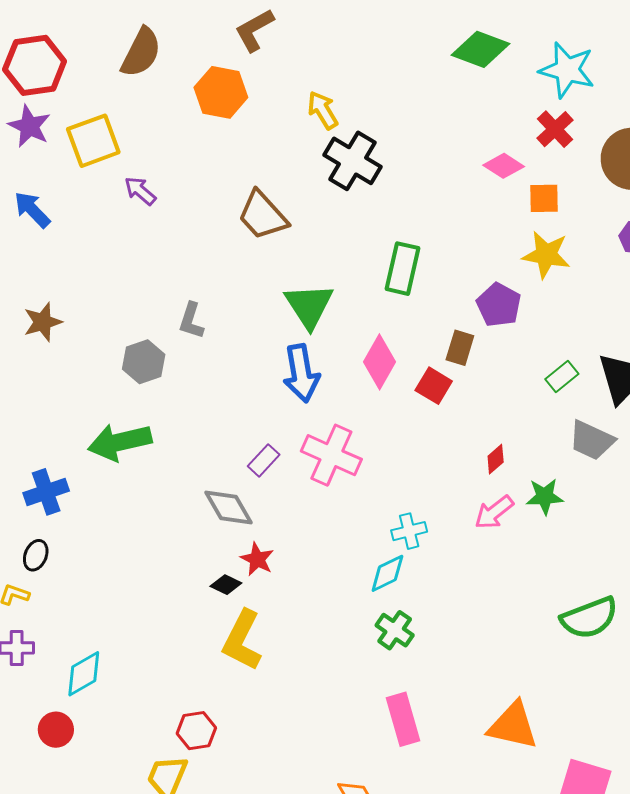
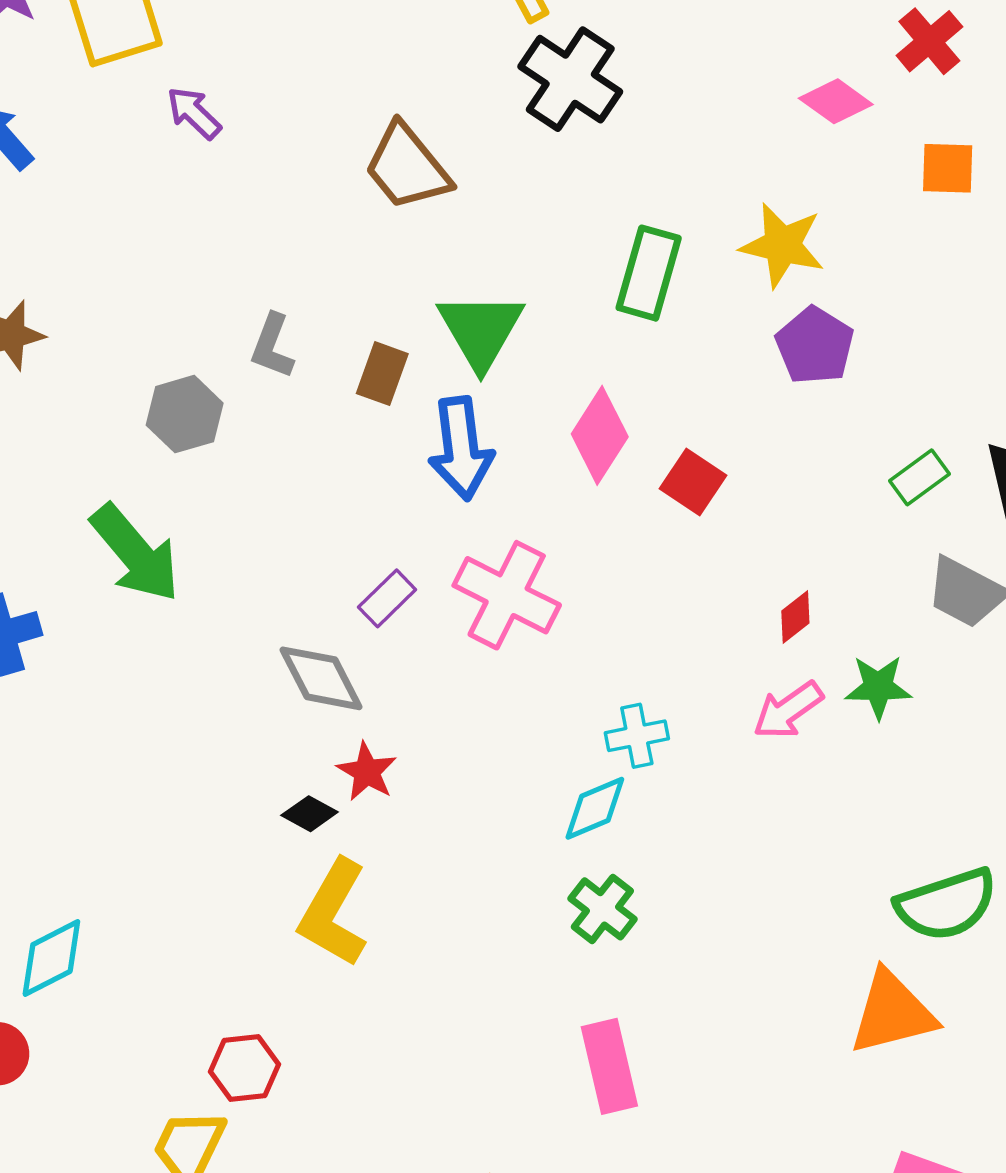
orange square: (544, 198) -> (948, 168), moved
yellow star: (546, 255) -> (782, 245), moved
brown rectangle: (460, 348) -> (382, 374), moved
green arrow: (120, 442) -> (135, 553), turned -120
orange triangle: (513, 726) -> (892, 1013), moved, turned -30

